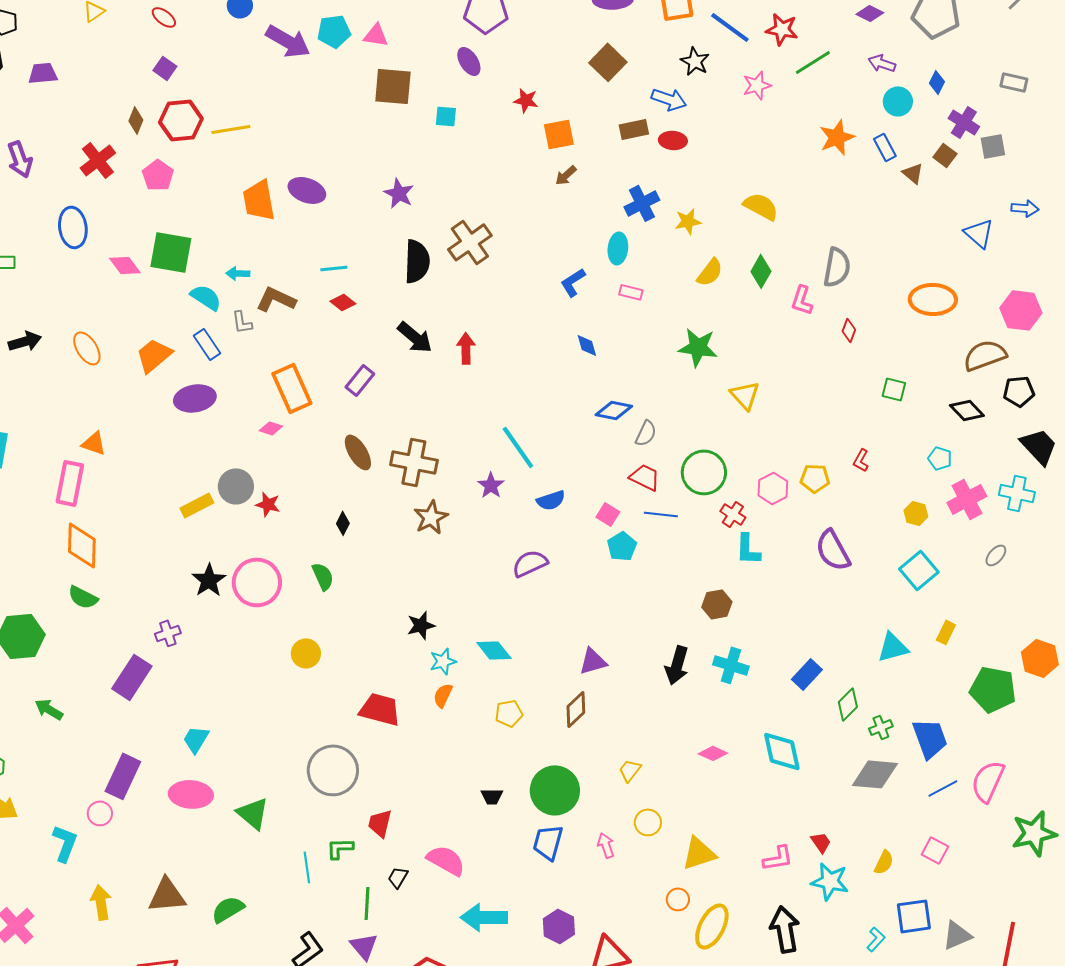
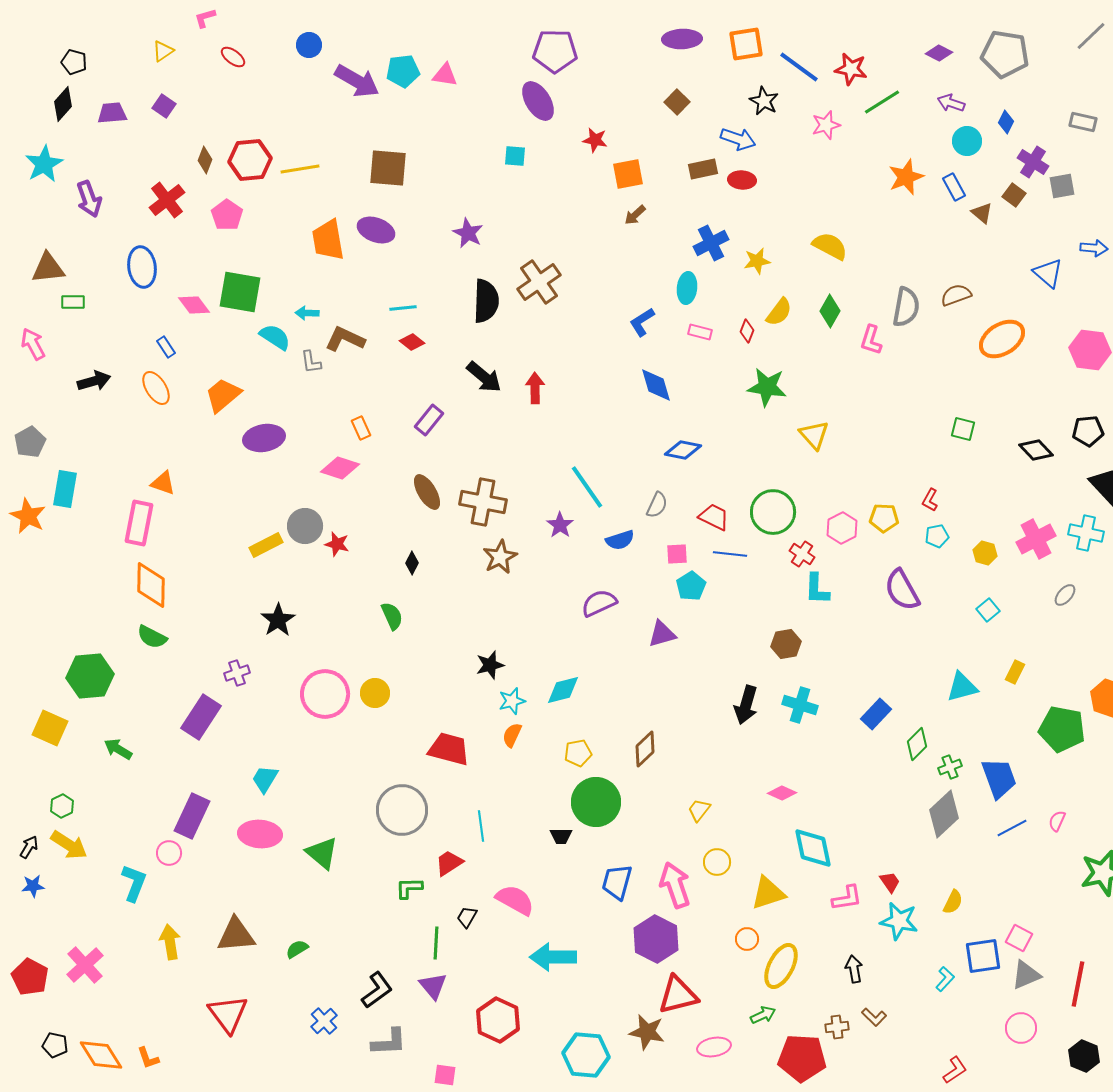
purple ellipse: (469, 61) -> (538, 101), size x1.4
brown square: (608, 62) -> (677, 102), size x0.7
purple square: (165, 68) -> (164, 106), moved
brown square: (393, 86) -> (388, 168), moved
orange ellipse: (933, 299) -> (1002, 339), turned -33
red diamond: (849, 330) -> (747, 331), moved
blue rectangle: (207, 344) -> (166, 347), moved, size x0.7
blue diamond: (587, 345) -> (656, 385), size x1.5
brown semicircle: (985, 355) -> (956, 295), moved, size x0.7
orange rectangle: (292, 388) -> (361, 428), size x0.5
pink diamond: (271, 428) -> (340, 468), size x1.6
gray semicircle: (646, 433) -> (657, 505), moved
cyan pentagon: (940, 458) -> (937, 536), moved, turned -30
pink square: (608, 514) -> (677, 554), turned -35
cyan square: (919, 570) -> (988, 610), size x0.6
pink circle: (257, 582) -> (325, 694), moved
cyan diamond: (494, 650) -> (563, 690), turned -66
purple triangle: (593, 661) -> (662, 634), moved
cyan diamond: (782, 751) -> (813, 848), moved
gray diamond: (875, 774) -> (944, 814), turned -48
pink semicircle: (988, 781) -> (1057, 821), size x0.5
green circle: (555, 790) -> (596, 802), moved
red trapezoid: (380, 823) -> (449, 863), turned 44
pink arrow: (606, 845) -> (675, 885), size x1.8
pink square: (935, 850) -> (1019, 938), moved
cyan line: (307, 867) -> (481, 826), moved
green semicircle: (228, 909) -> (297, 949), size x0.7
purple hexagon: (559, 926) -> (656, 939), moved, size x1.4
black arrow: (785, 929) -> (854, 969), size x0.6

